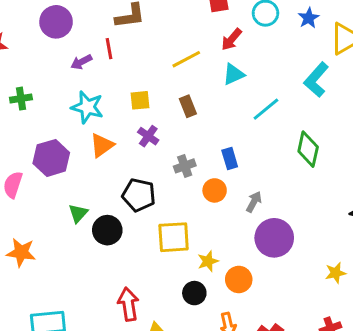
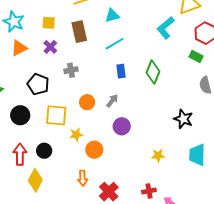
brown rectangle: (188, 106) -> (79, 32), size x1.5
cyan line: (266, 109) -> (115, 44), moved
blue rectangle: (230, 158) -> (121, 71), moved
orange circle: (215, 190) -> (87, 102), moved
black circle: (107, 230) -> (20, 115), moved
purple circle: (274, 238) -> (122, 126), size x0.7
black circle: (194, 293) -> (44, 151), moved

